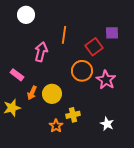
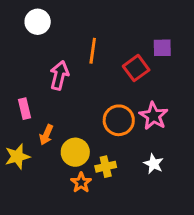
orange circle: (82, 71) -> (119, 120), moved
pink rectangle: (17, 75) -> (25, 109), turned 40
yellow circle: (52, 94) -> (75, 152), moved
white star: (107, 124) -> (154, 164), moved

